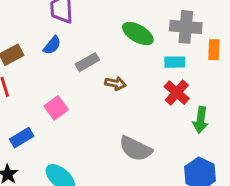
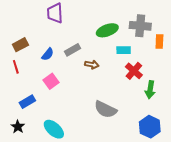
green ellipse: (138, 34) -> (107, 30), turned -50
blue semicircle: (52, 45) -> (48, 54), moved
cyan rectangle: (175, 62) -> (124, 50), moved

